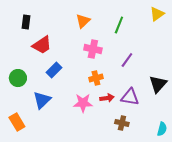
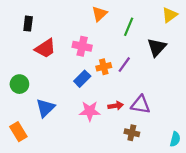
orange triangle: (83, 21) -> (99, 14), moved
pink cross: (93, 49) -> (82, 46), moved
purple line: (127, 60) -> (124, 65), moved
blue rectangle: (54, 70) -> (82, 79), moved
orange cross: (96, 78) -> (104, 67), moved
black triangle: (158, 84) -> (157, 47), moved

